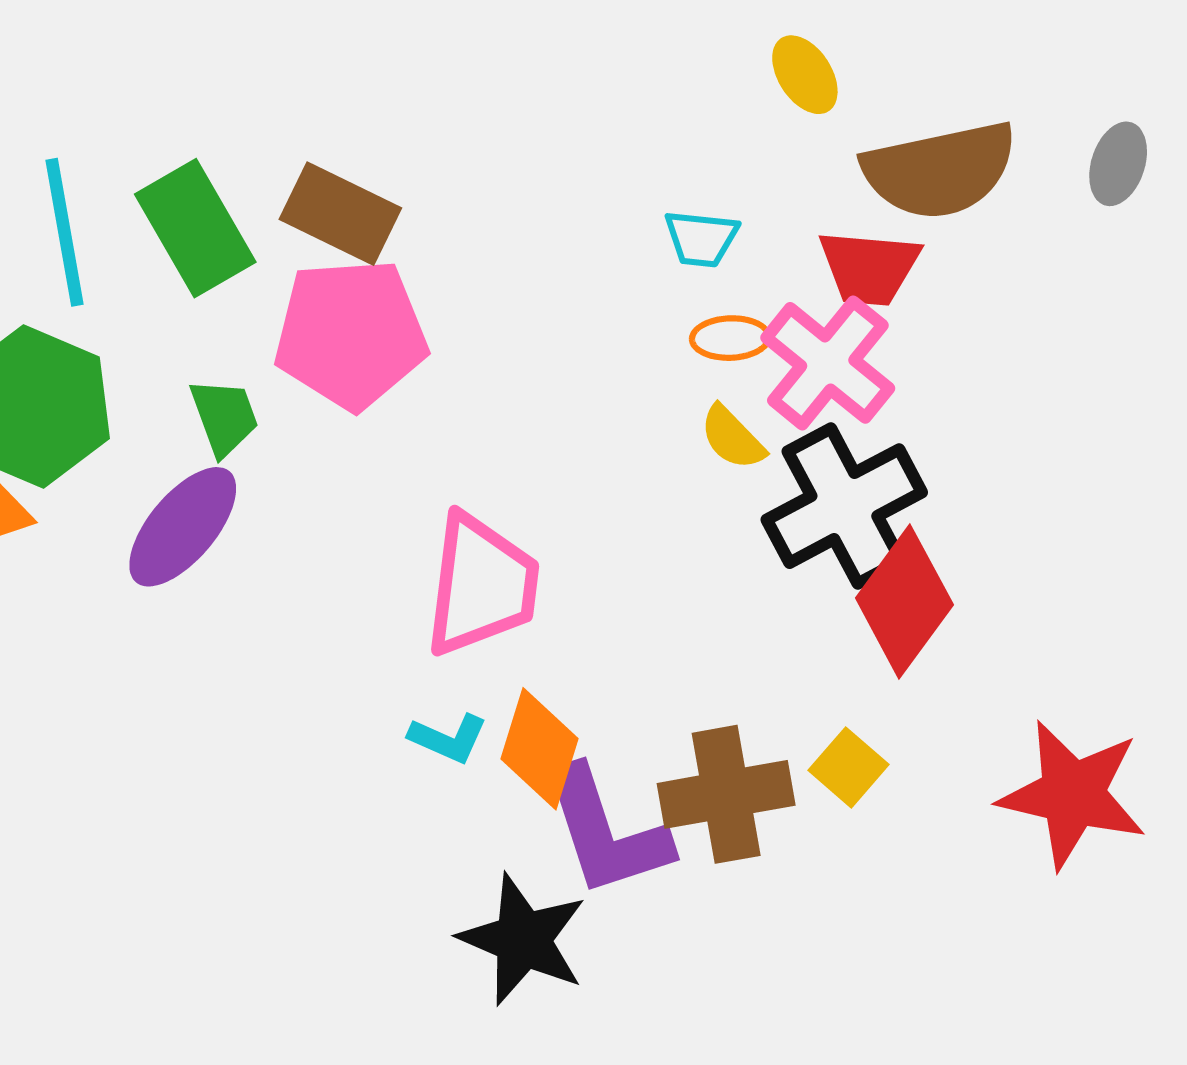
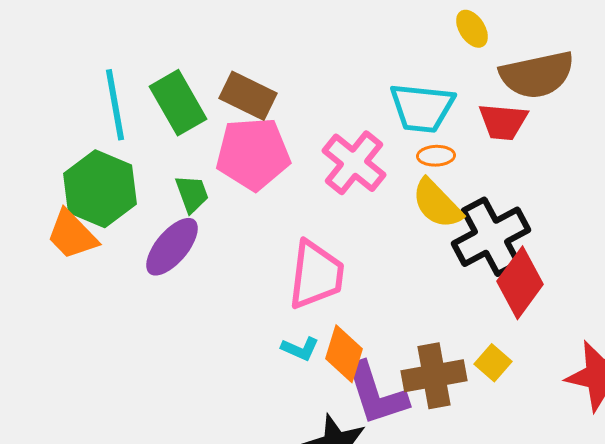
cyan trapezoid: (701, 239) -> (422, 108), size x1.8
pink cross: (828, 363) -> (354, 163), moved
yellow semicircle: (732, 438) -> (437, 204), size x1.6

